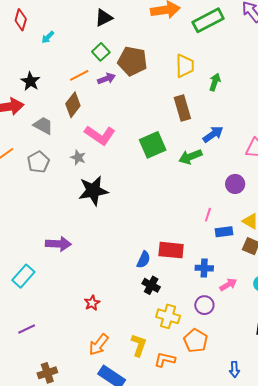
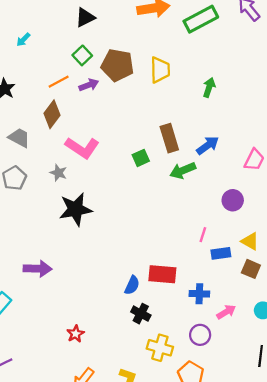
yellow trapezoid: (185, 66) -> (160, 70), moved
brown rectangle: (182, 108) -> (169, 138), moved
green square: (153, 145) -> (141, 158), size x0.6

